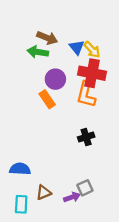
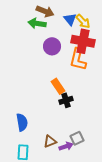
orange rectangle: (47, 99) -> (58, 86), moved
black cross: (86, 137) -> (66, 100), moved
blue semicircle: (20, 169) -> (22, 122), turned 78
brown triangle: (44, 193) -> (50, 141), moved

